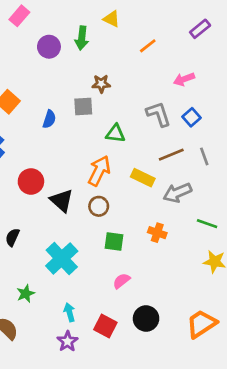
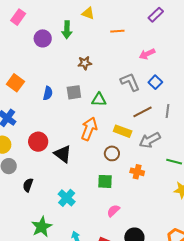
orange line: (148, 46) -> (117, 31), turned 40
gray square: (83, 107) -> (74, 92), moved
gray line: (204, 156) -> (168, 111), turned 32
brown circle: (99, 206) -> (112, 153), moved
cyan cross: (62, 259) -> (67, 198), size x0.7
green star: (26, 294) -> (42, 227), size x1.5

